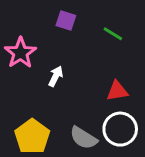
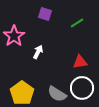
green line: (113, 34) -> (77, 23), turned -64

